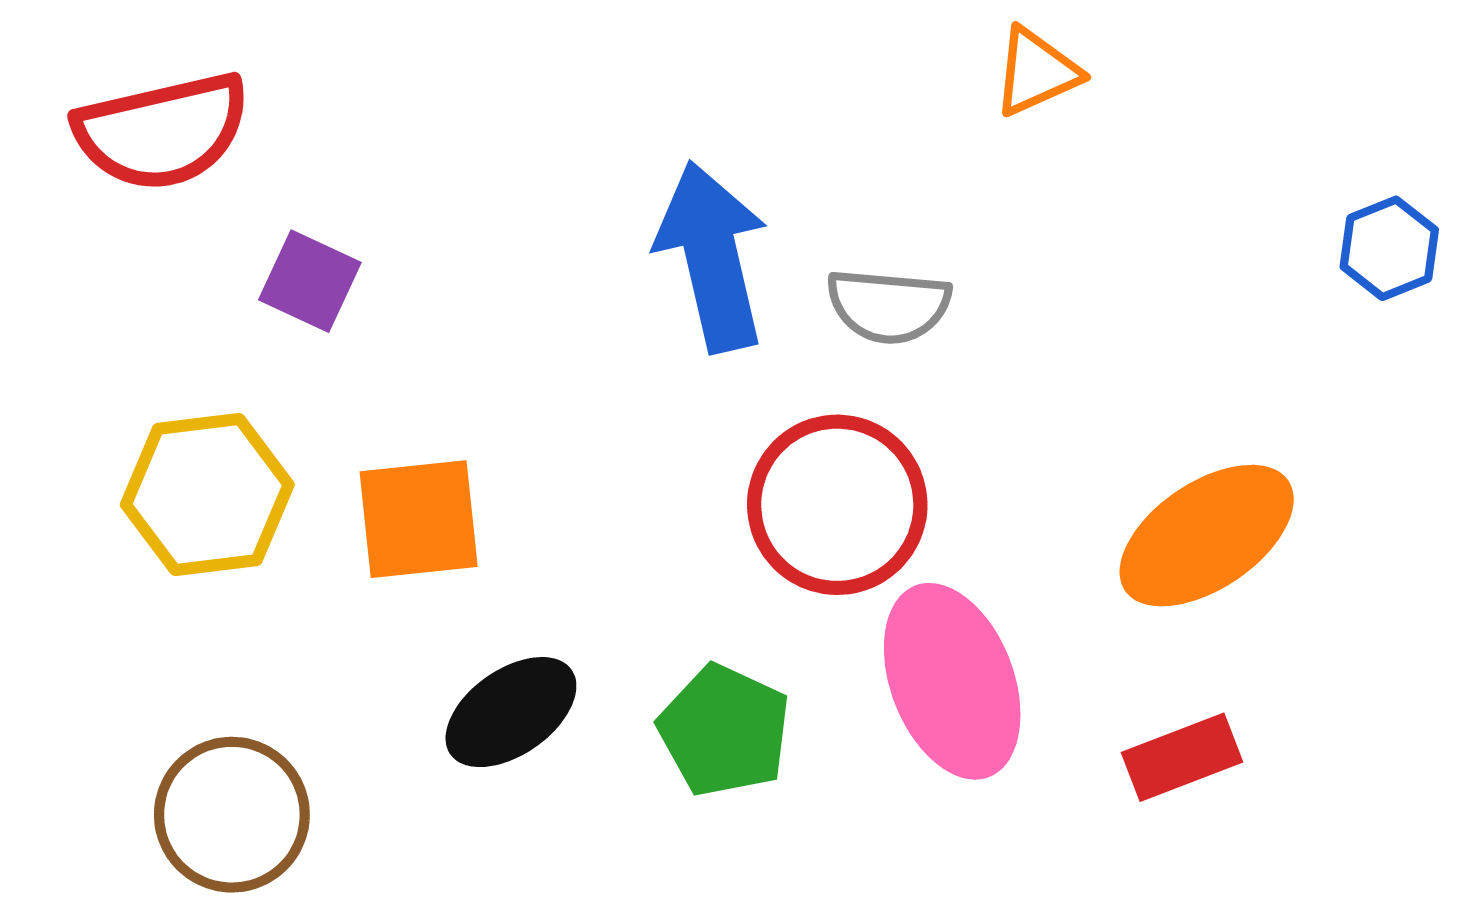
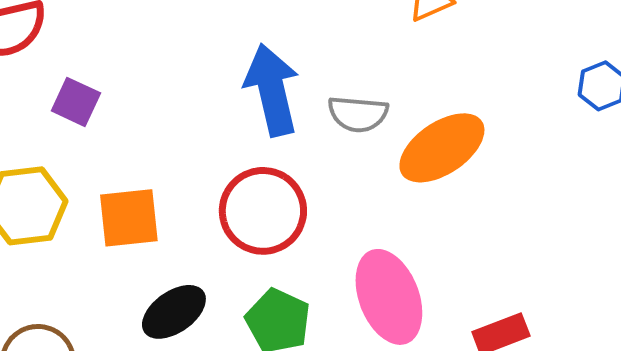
red circle: (837, 505) -> (263, 211), moved
orange ellipse: (1207, 536) -> (442, 148), moved

